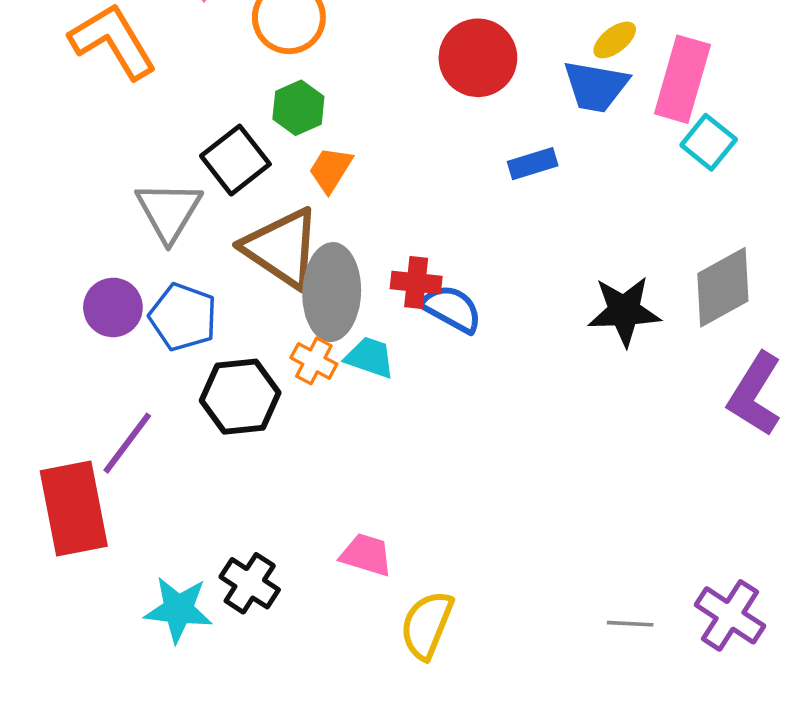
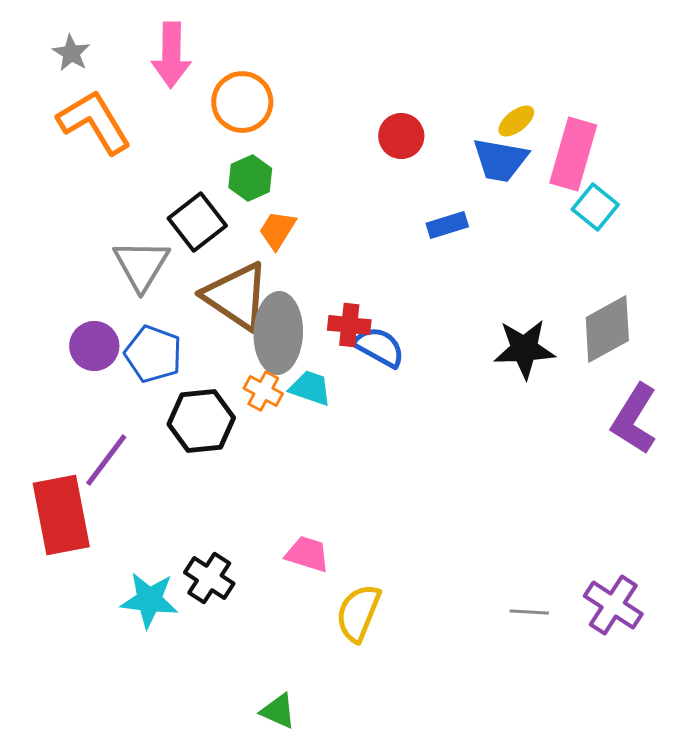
red circle: (478, 58) -> (401, 136), size x0.7

